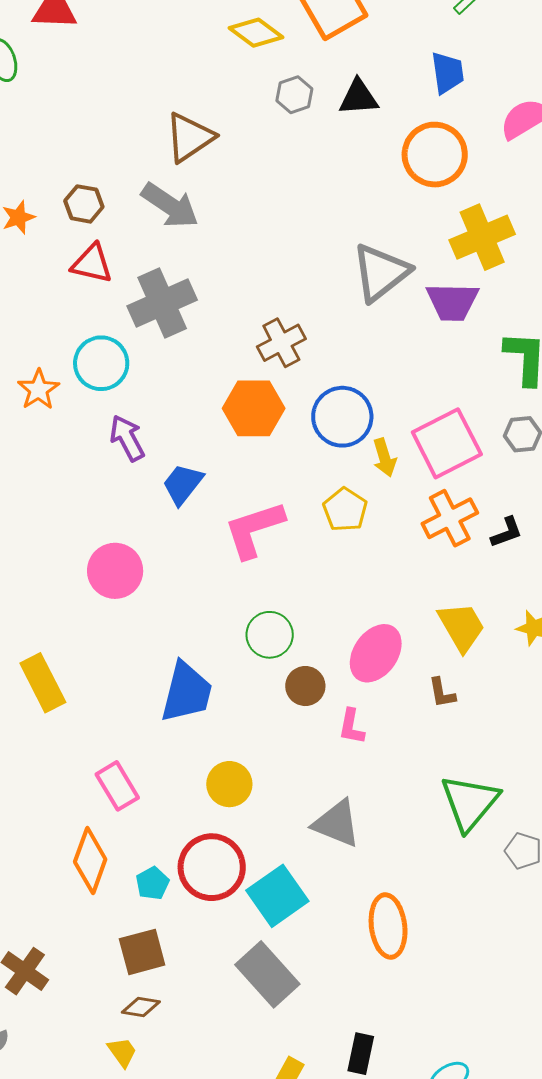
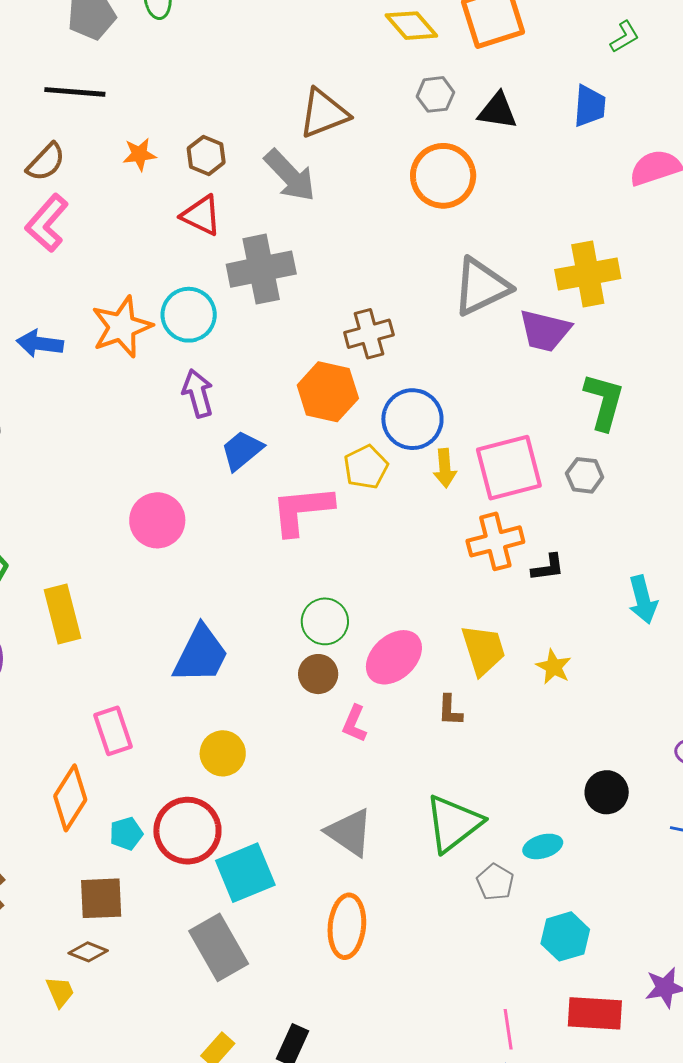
orange circle: (435, 155) -> (443, 176), moved
orange star: (38, 390) -> (122, 327), size x1.5
yellow pentagon: (345, 510) -> (366, 467), moved
green circle: (270, 635) -> (325, 621), moved
gray triangle: (337, 824) -> (349, 832), moved

